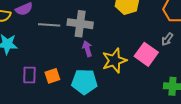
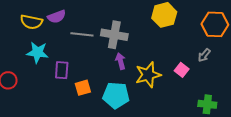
pink square: (146, 54) -> (182, 70), size x0.6
purple rectangle: (29, 75) -> (62, 70), moved

